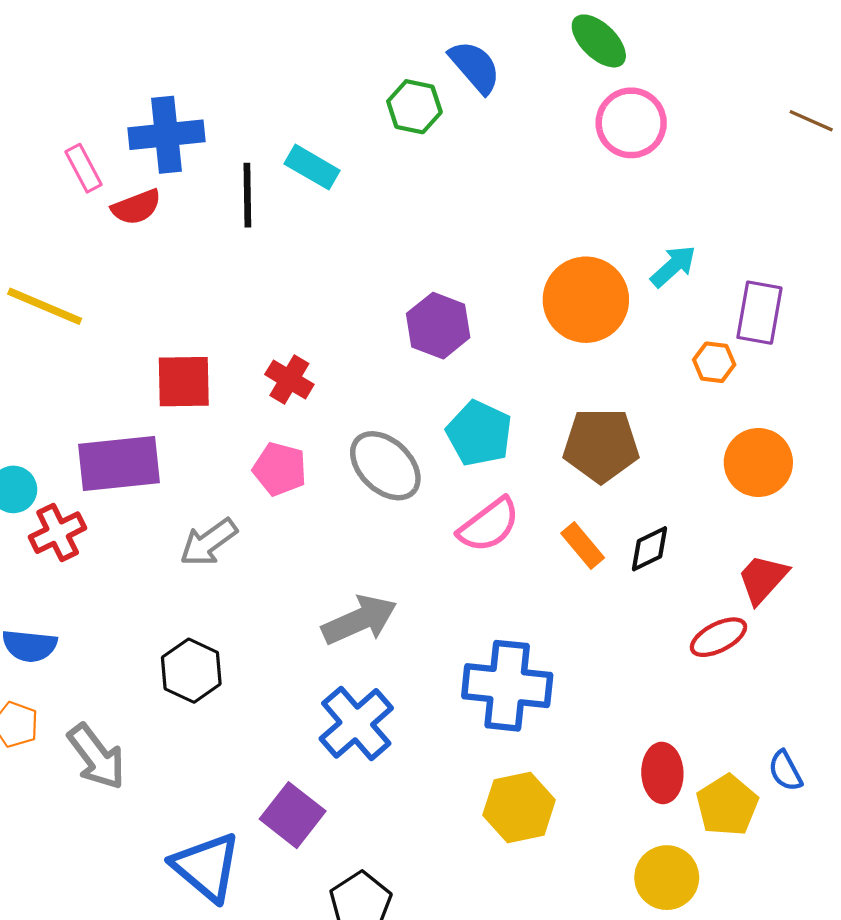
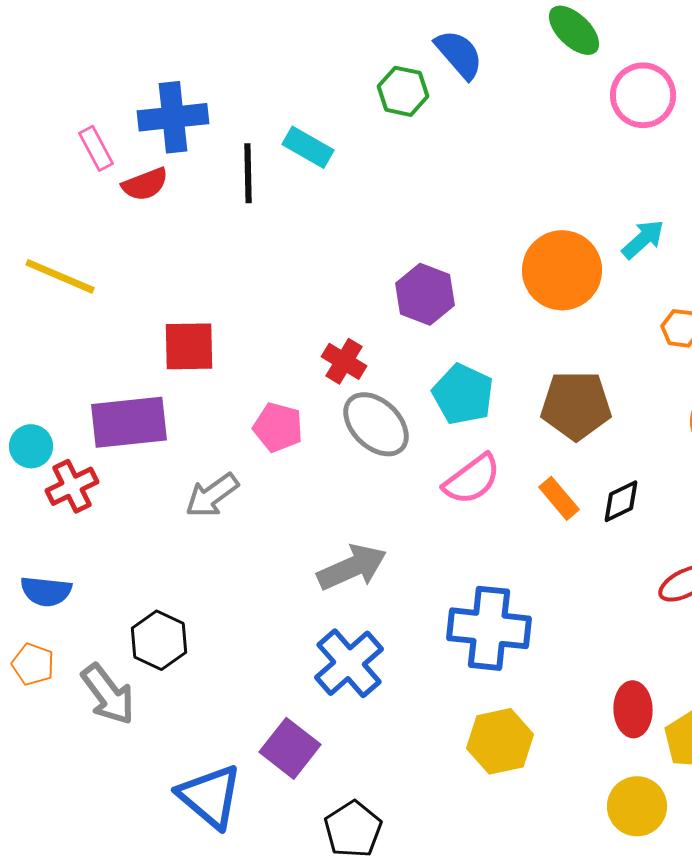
pink circle: (631, 123) -> (643, 95), moved
red cross: (289, 379) -> (344, 361), moved
black hexagon: (191, 671) -> (159, 640), moved

